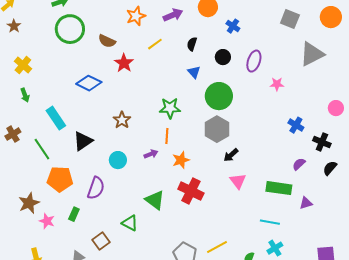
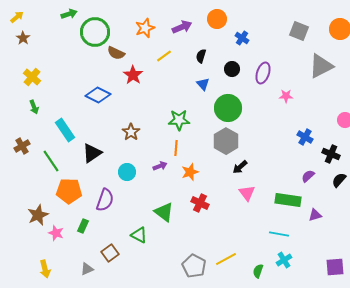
green circle: (70, 29) -> (95, 32), moved
red cross: (191, 191) -> (200, 203), size x0.7

